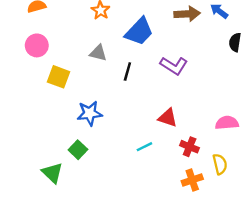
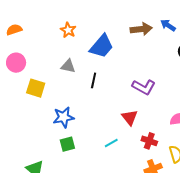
purple L-shape: (174, 66) -> (144, 87), moved
red triangle: (168, 118) -> (130, 117), turned 36
green square: (78, 150) -> (67, 144), moved, turned 35

